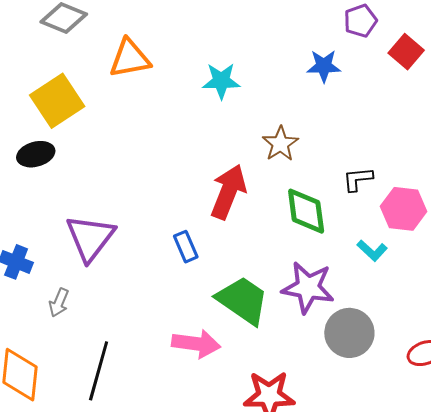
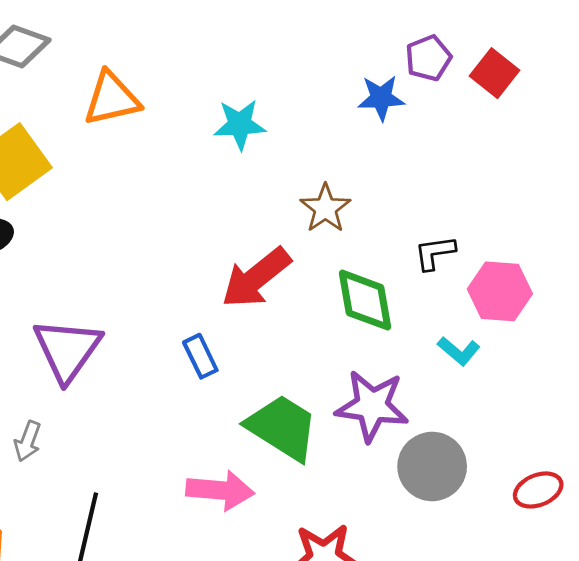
purple pentagon: (360, 21) -> (428, 58), moved
red arrow: (228, 192) -> (256, 278), turned -148

